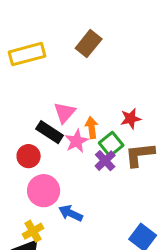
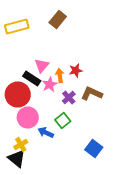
red star: (131, 119) -> (76, 70), moved
green square: (111, 144) -> (63, 120), moved
brown L-shape: (140, 155) -> (92, 94), turned 30
red circle: (29, 156) -> (18, 94), size x1.6

